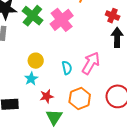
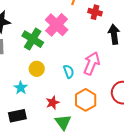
green cross: (32, 16) -> (33, 39), moved
red cross: (113, 16) -> (95, 12), moved
cyan star: (31, 79) -> (21, 88), moved

